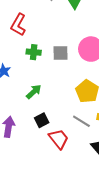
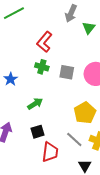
red L-shape: (18, 25) -> (44, 42), moved
red trapezoid: (59, 139) -> (50, 152), turned 35

